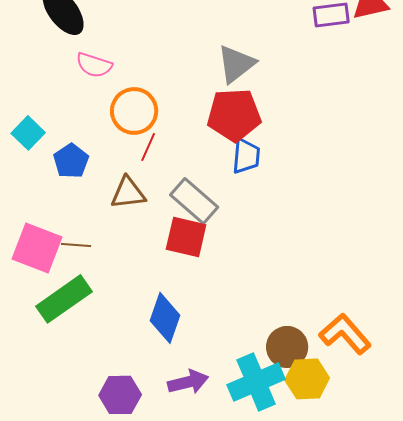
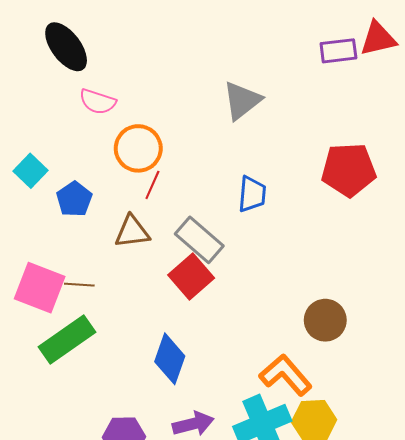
red pentagon: (234, 115) -> (349, 170), moved
red square: (186, 237) -> (191, 276), turned 36
orange L-shape: (345, 334) -> (286, 375), moved
brown circle: (287, 347) -> (325, 320), moved

